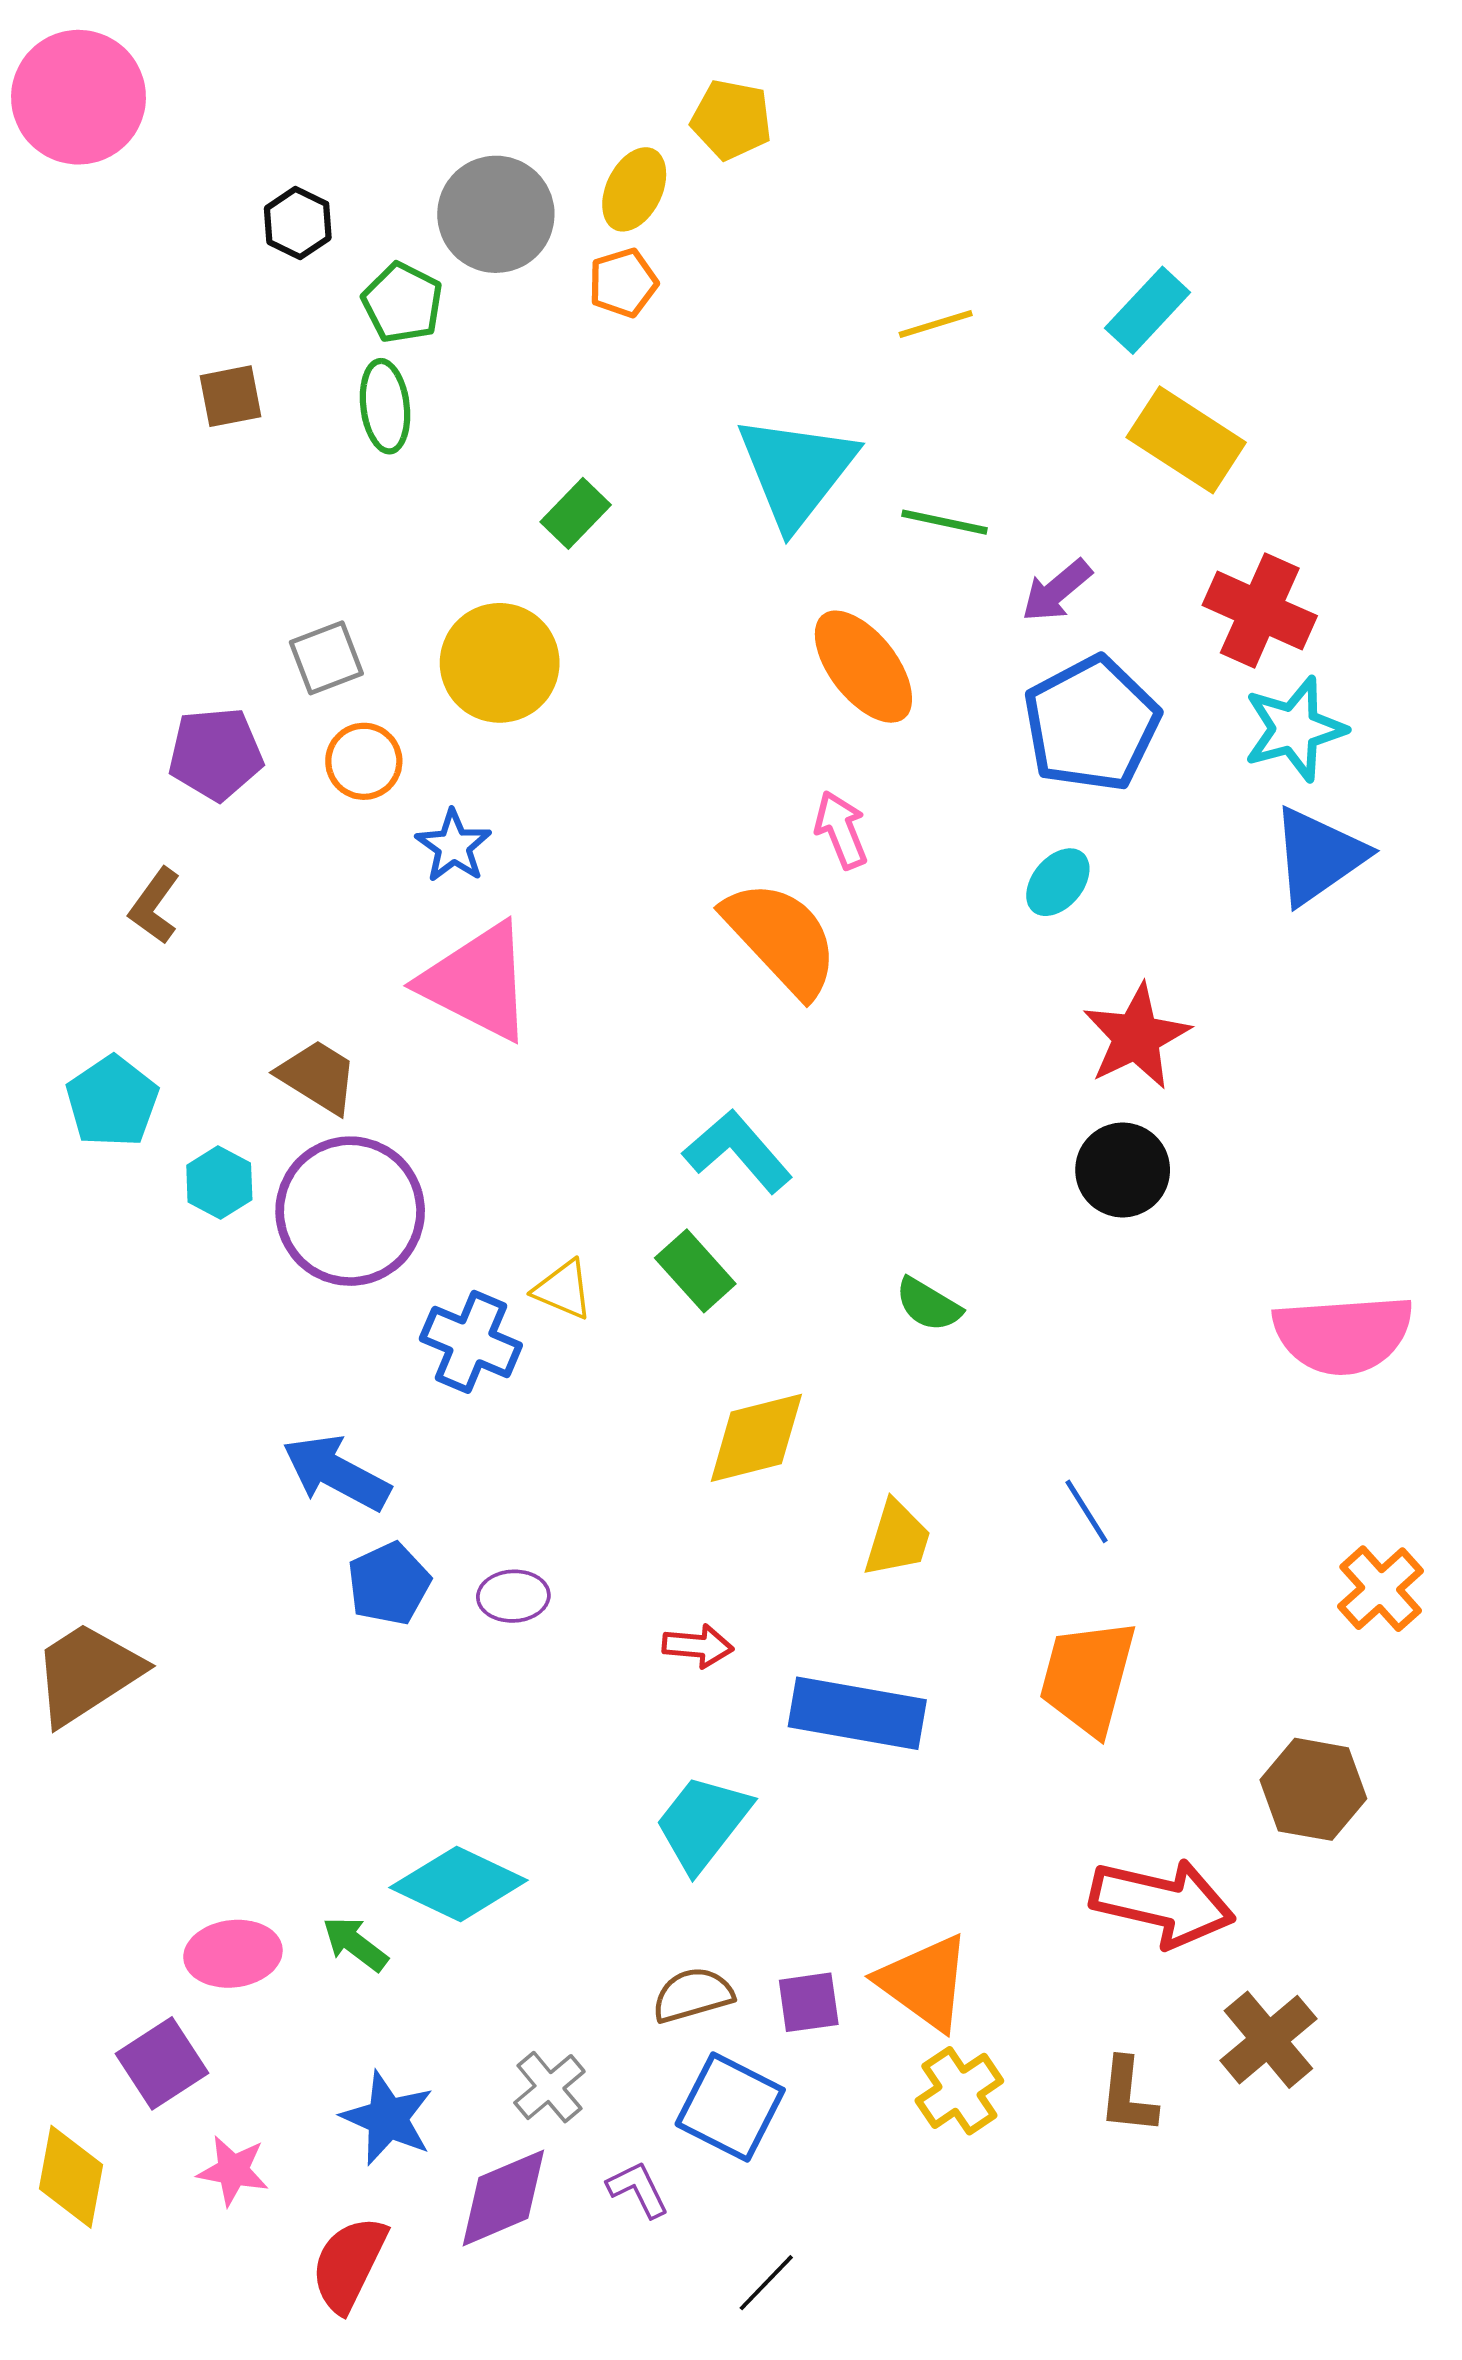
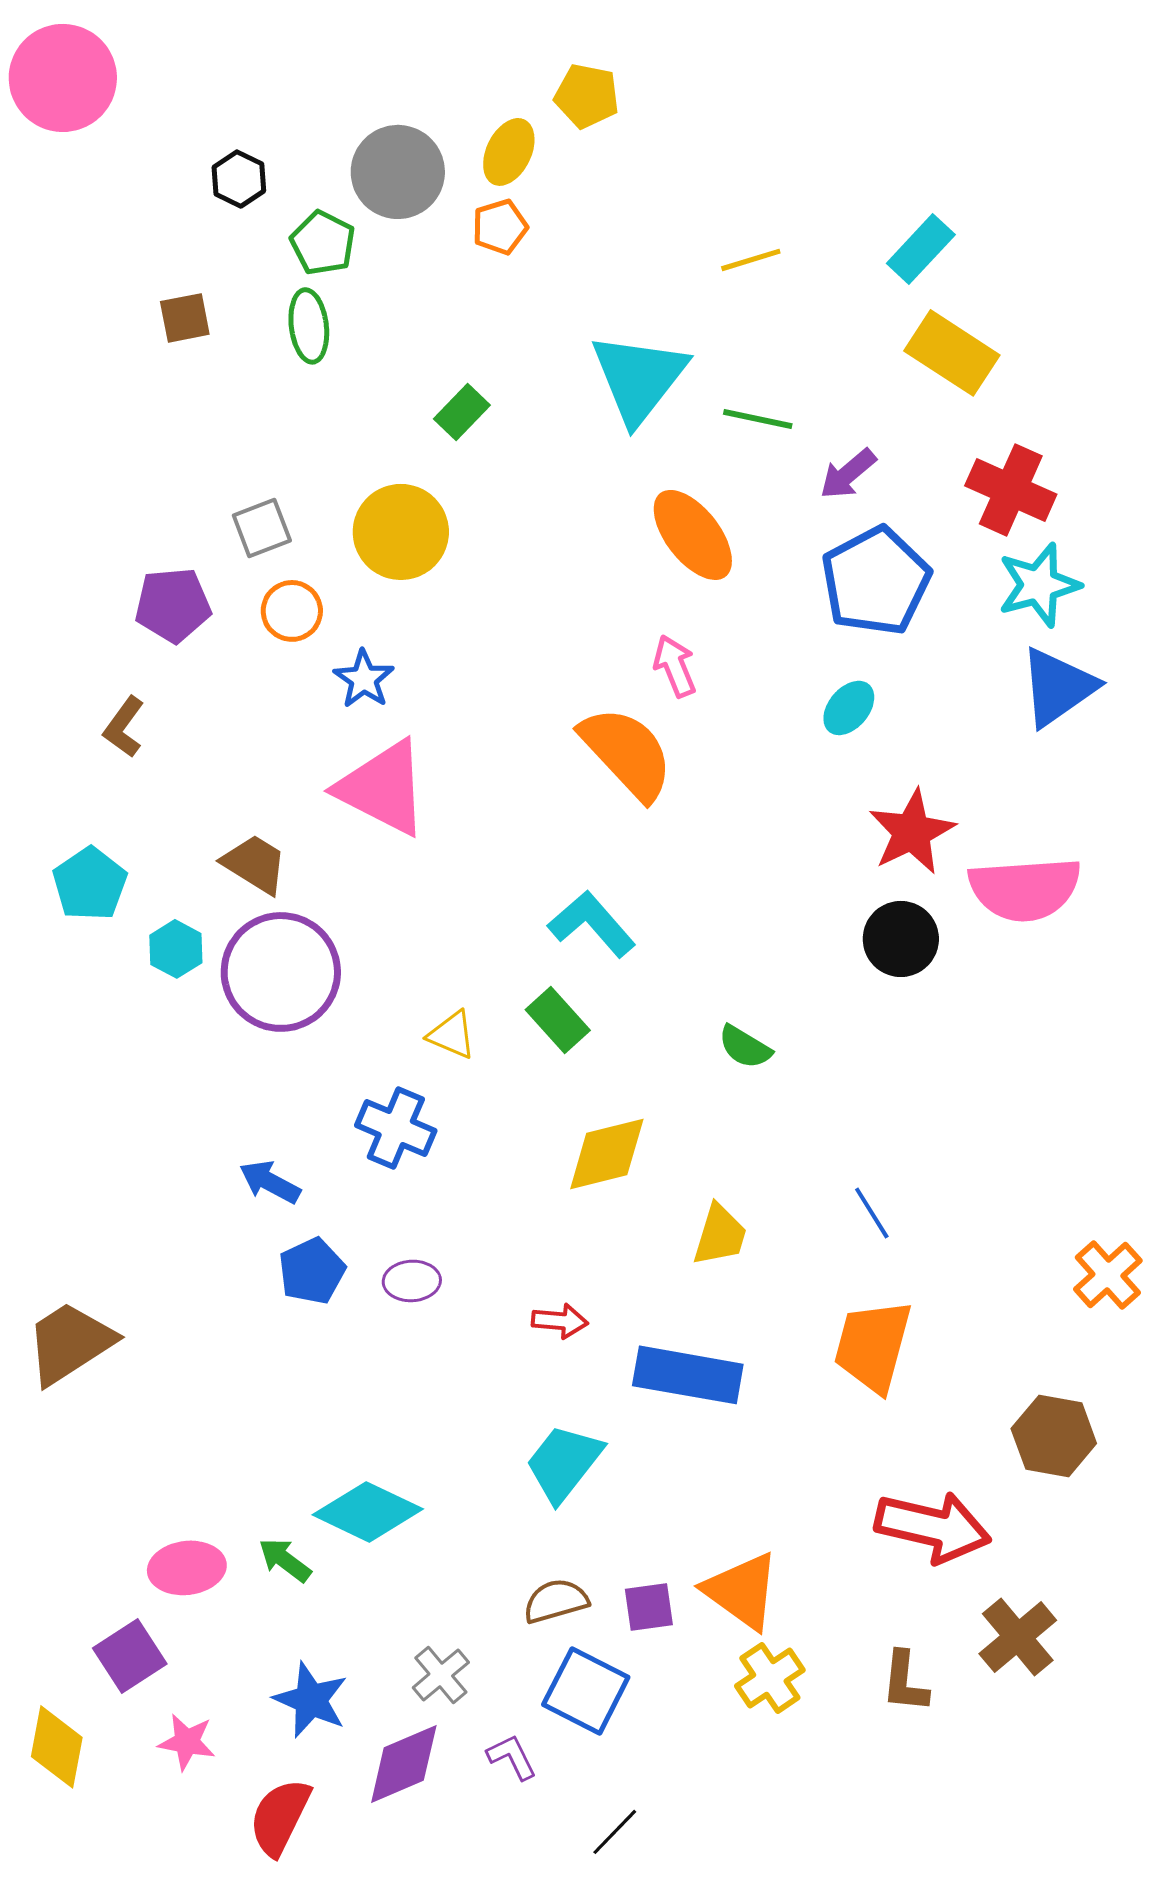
pink semicircle: (1343, 1334) -> (1025, 889), moved
blue cross: (471, 1342) -> (396, 1128), moved
blue arrow: (336, 1473) -> (270, 1182), size x0.7

